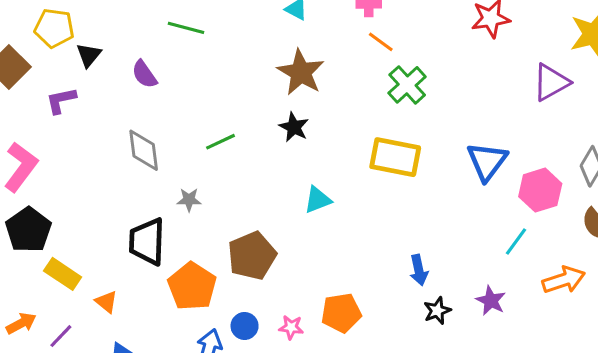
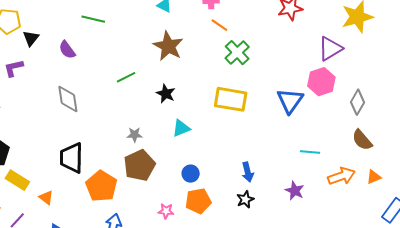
black star: (294, 127) -> (166, 94), moved
green line: (220, 142) -> (126, 77), moved
pink hexagon: (540, 190) -> (321, 82), moved
gray star: (189, 200) -> (135, 135), moved
cyan line: (516, 241) -> (310, 152), turned 60
black star: (437, 311) -> (245, 199), moved
blue circle: (245, 326) -> (191, 174), moved

